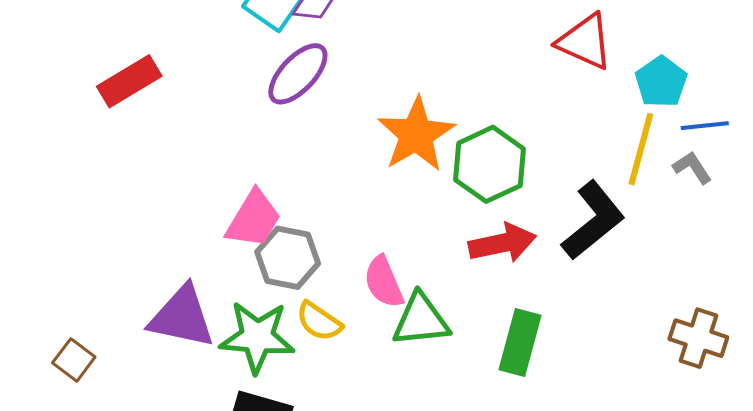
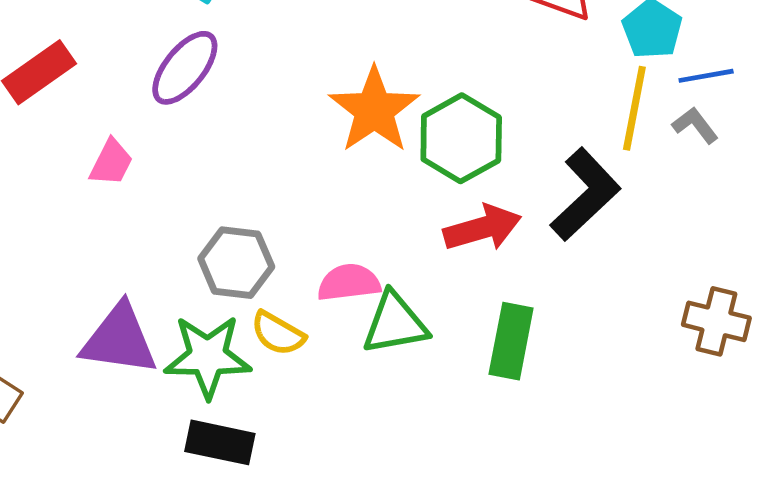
purple ellipse: (298, 74) -> (185, 68), moved
pink trapezoid: (253, 219) -> (111, 162), moved, size x0.7
pink semicircle: (384, 282) -> (349, 283), turned 110

